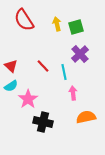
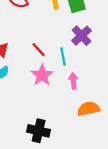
pink star: (28, 99) -> (42, 75), moved
black cross: (43, 122) -> (39, 131), moved

